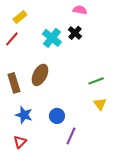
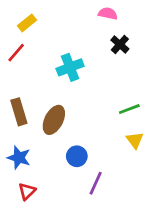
black cross: (75, 33) -> (120, 44), moved
cyan cross: (52, 38) -> (70, 67), moved, turned 30
brown ellipse: (40, 75) -> (54, 120), moved
blue star: (24, 115) -> (19, 158), moved

